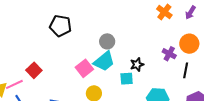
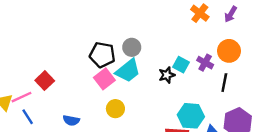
black pentagon: (60, 26) -> (102, 55), moved
cyan square: (127, 79) -> (181, 65), moved, turned 32

